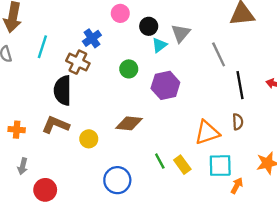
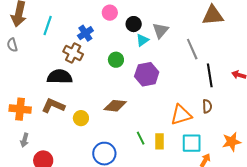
cyan line: (42, 47) -> (48, 26), moved
black semicircle: (63, 90) -> (60, 77), turned 90
orange cross: (17, 130) -> (20, 109), size x1.5
yellow rectangle: (182, 165) -> (160, 141), turned 35

